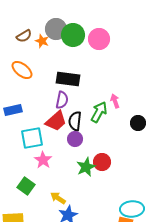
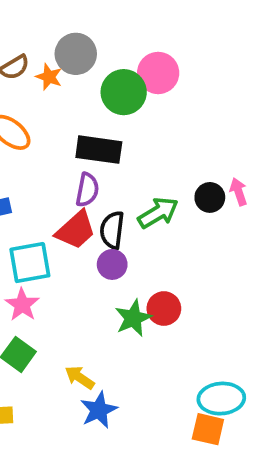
green circle: (73, 35) -> (124, 92), moved
pink arrow: (115, 101) -> (239, 192), moved
green arrow: (99, 112) -> (158, 213), turned 30
black circle: (138, 123) -> (210, 197), moved
pink star: (43, 160) -> (22, 305), moved

